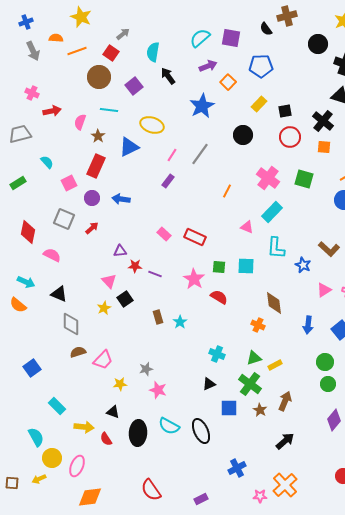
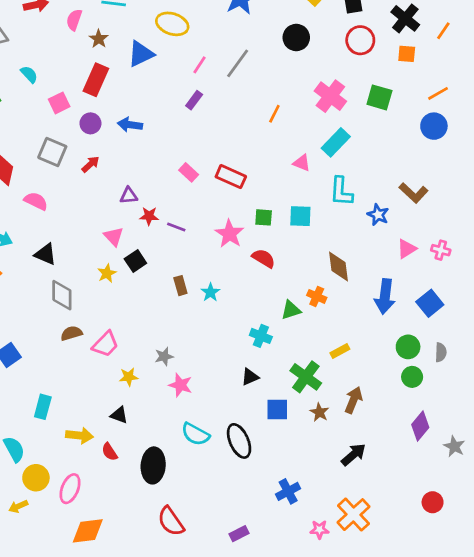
blue arrow: (308, 325) -> (385, 296), size x1.4
green triangle: (254, 358) -> (291, 310), moved
cyan rectangle: (57, 406) -> (43, 407), turned 60
black ellipse: (138, 433) -> (153, 465), moved

